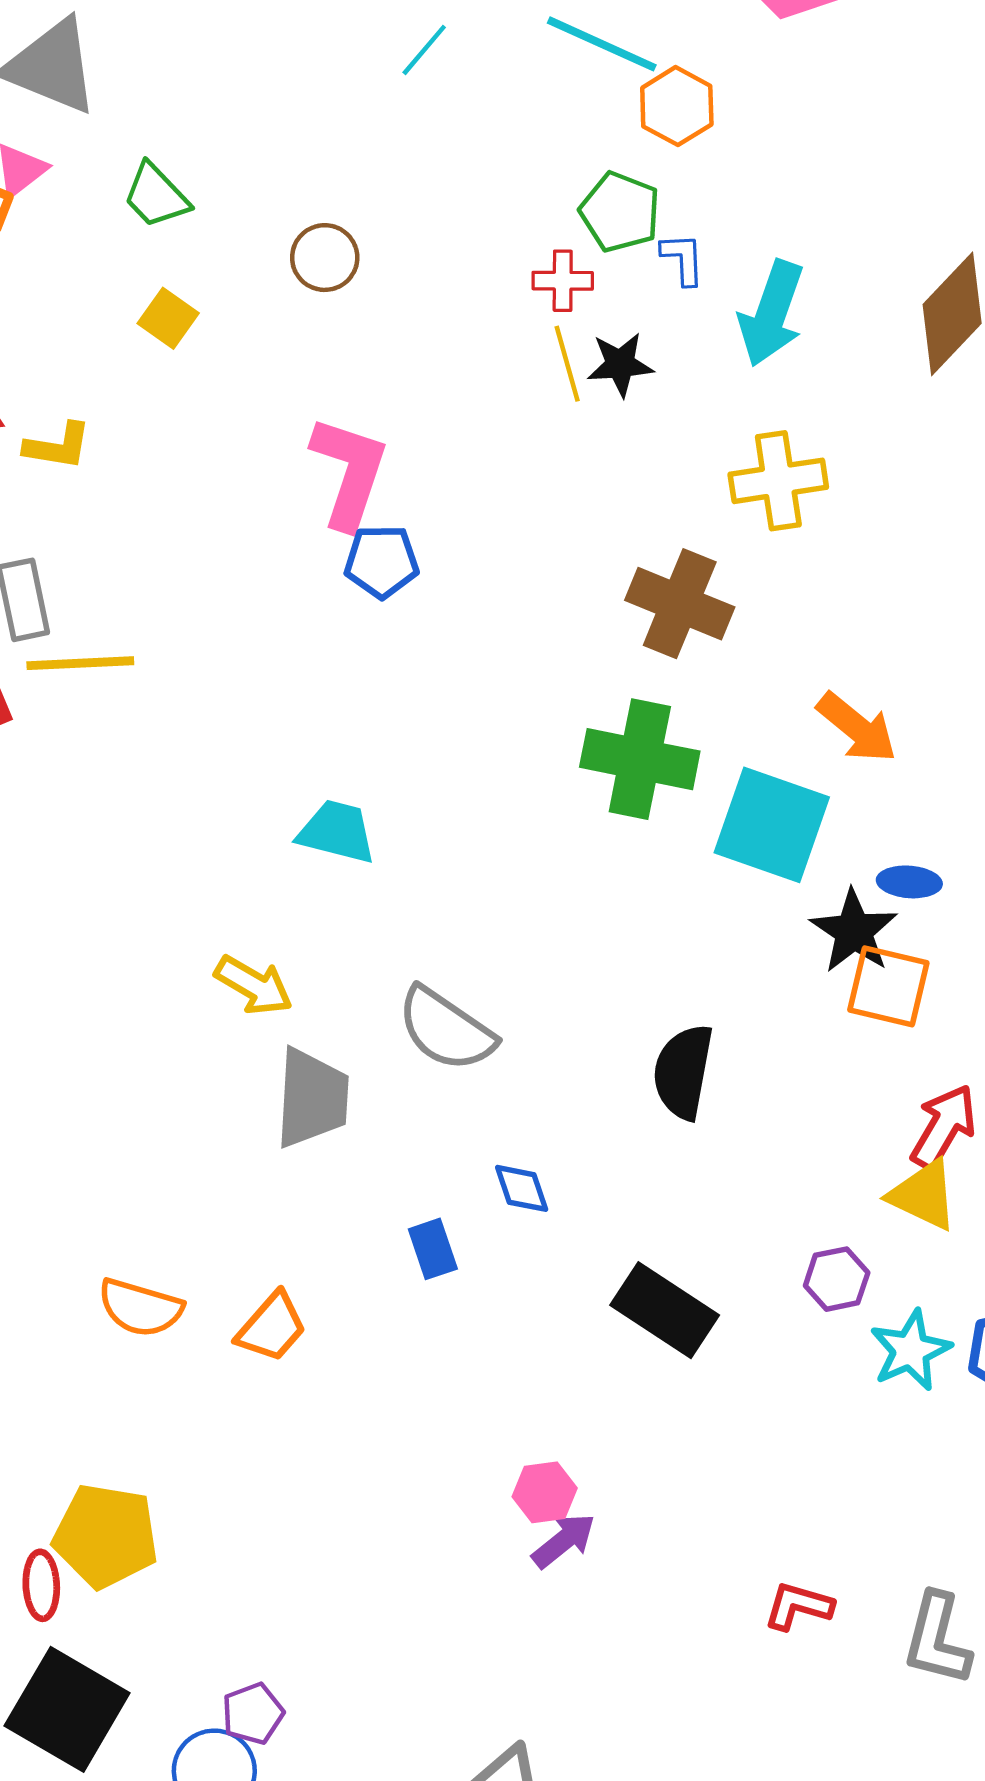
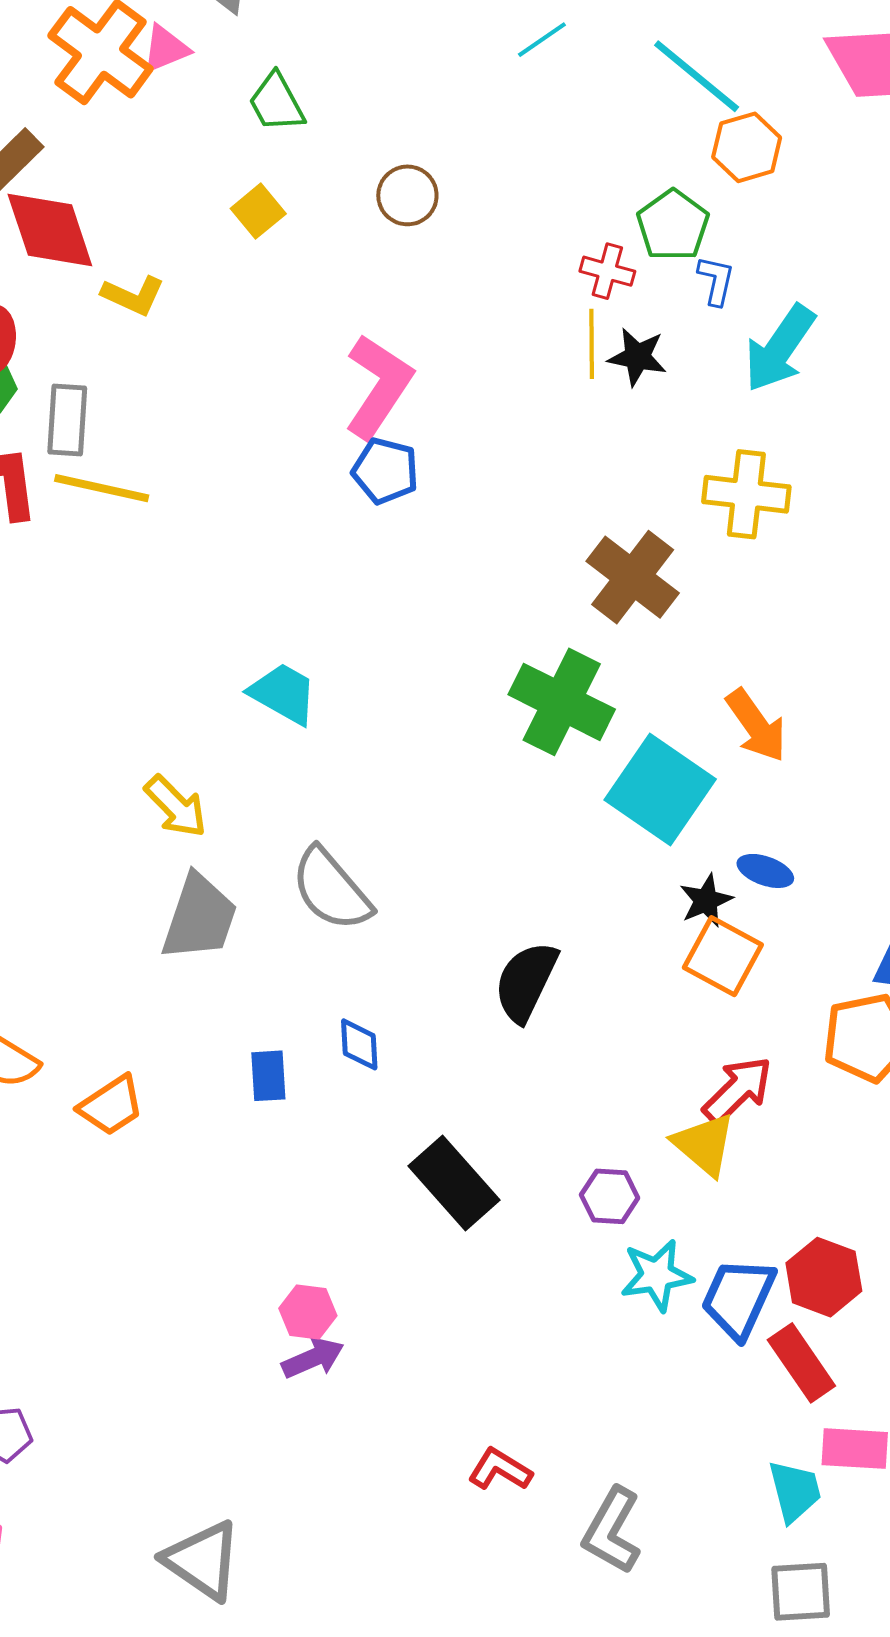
black star: (854, 931) -> (706, 900), size x0.7

